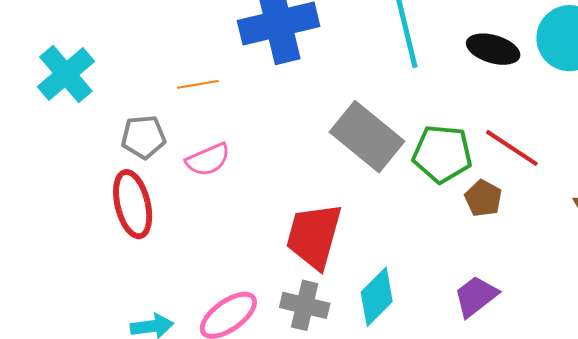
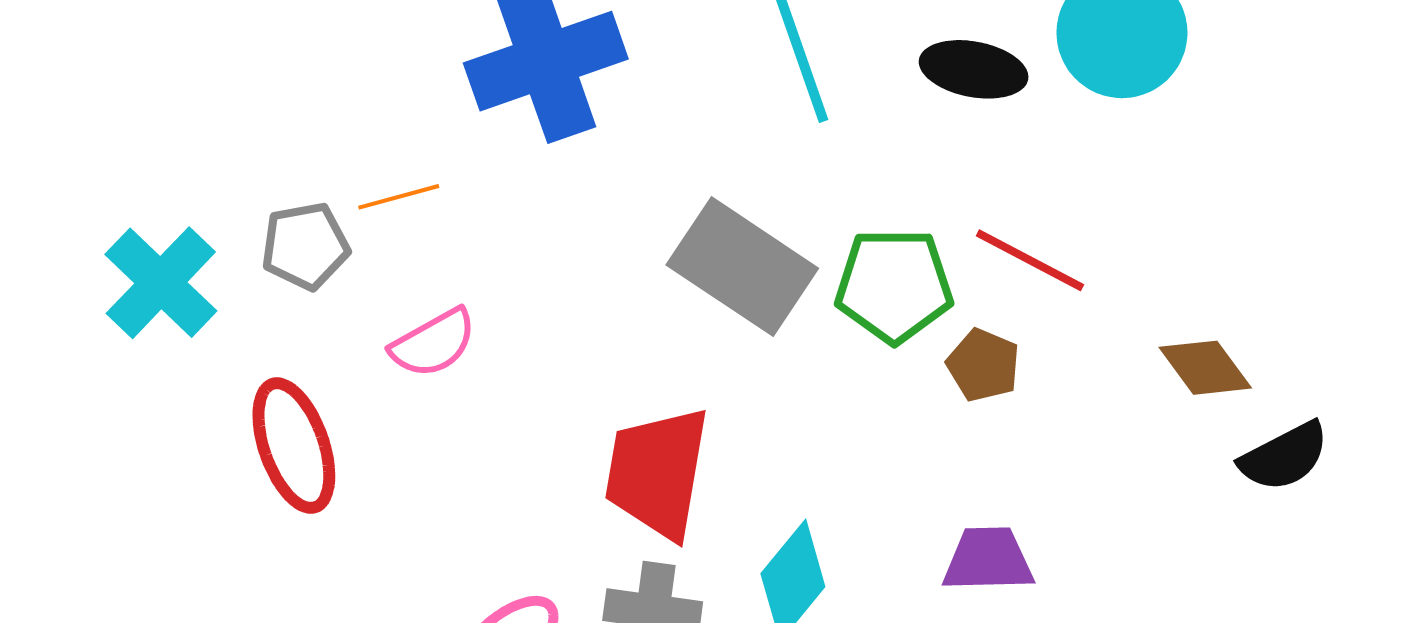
cyan cross: (66, 74) -> (161, 283), moved
gray pentagon: (144, 137) -> (305, 246), moved
purple trapezoid: (476, 296) -> (988, 560), turned 42

